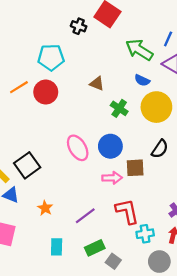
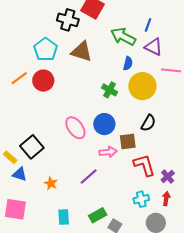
black cross: (79, 26) -> (68, 20), size x1.5
cyan pentagon: (51, 57) -> (46, 49), turned -30
blue semicircle: (142, 80) -> (128, 63), turned -96
brown triangle: (97, 84) -> (82, 52), moved, size x1.6
red L-shape: (127, 211) -> (144, 165), moved
purple line: (85, 216) -> (89, 176), moved

